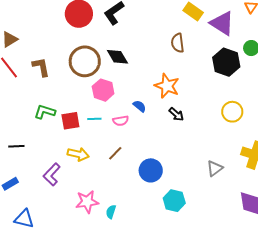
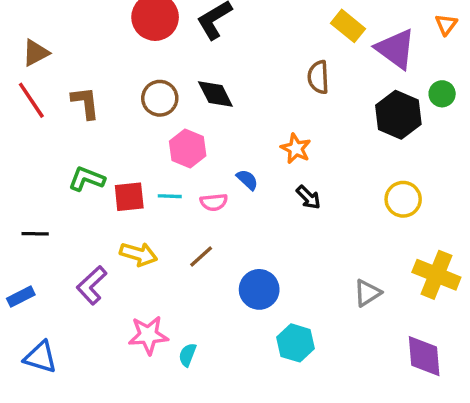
brown circle: (85, 61) -> (160, 98), size x0.7
orange star: (167, 86) -> (296, 149), size x0.7

